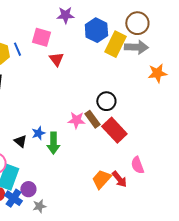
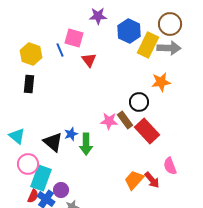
blue line: (17, 49) -> (60, 50), moved
orange star: (157, 73) -> (161, 82), moved
black triangle: (20, 141) -> (53, 142), size x1.5

